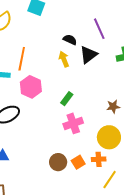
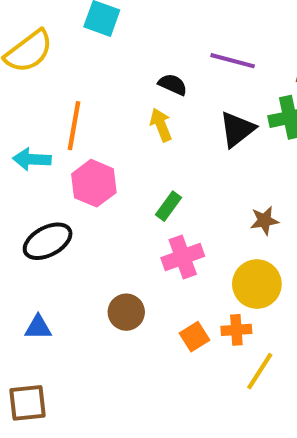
purple line: (99, 29) -> (233, 61), turned -50
black triangle: (88, 55) -> (237, 129), moved
brown circle: (58, 162) -> (126, 312), moved

